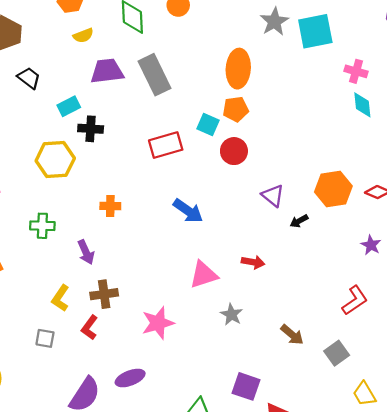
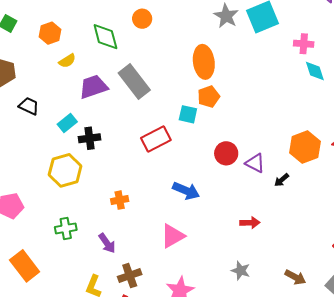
red circle: (234, 151) -> (226, 153), moved
pink triangle: (204, 275) -> (173, 236), moved

